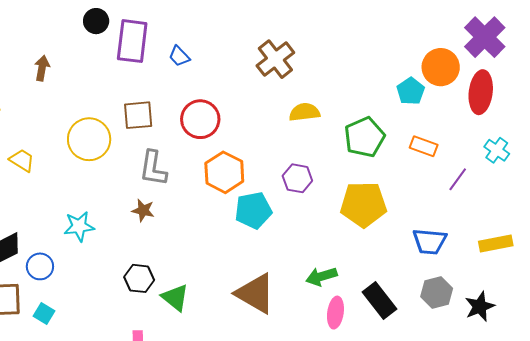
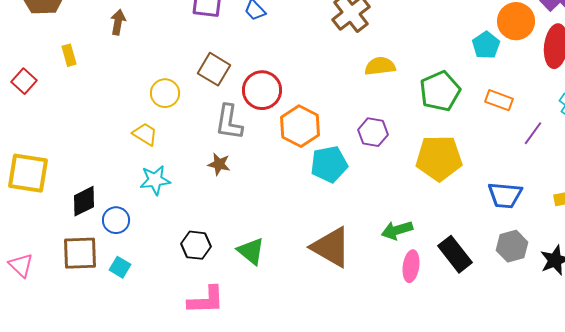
brown square: (138, 115) -> (214, 69), turned 36
red circle: (200, 119) -> (262, 90), moved
yellow circle: (89, 139) -> (165, 93), size x0.7
yellow trapezoid: (22, 160) -> (145, 134), moved
black hexagon: (139, 278) -> (196, 245), moved

